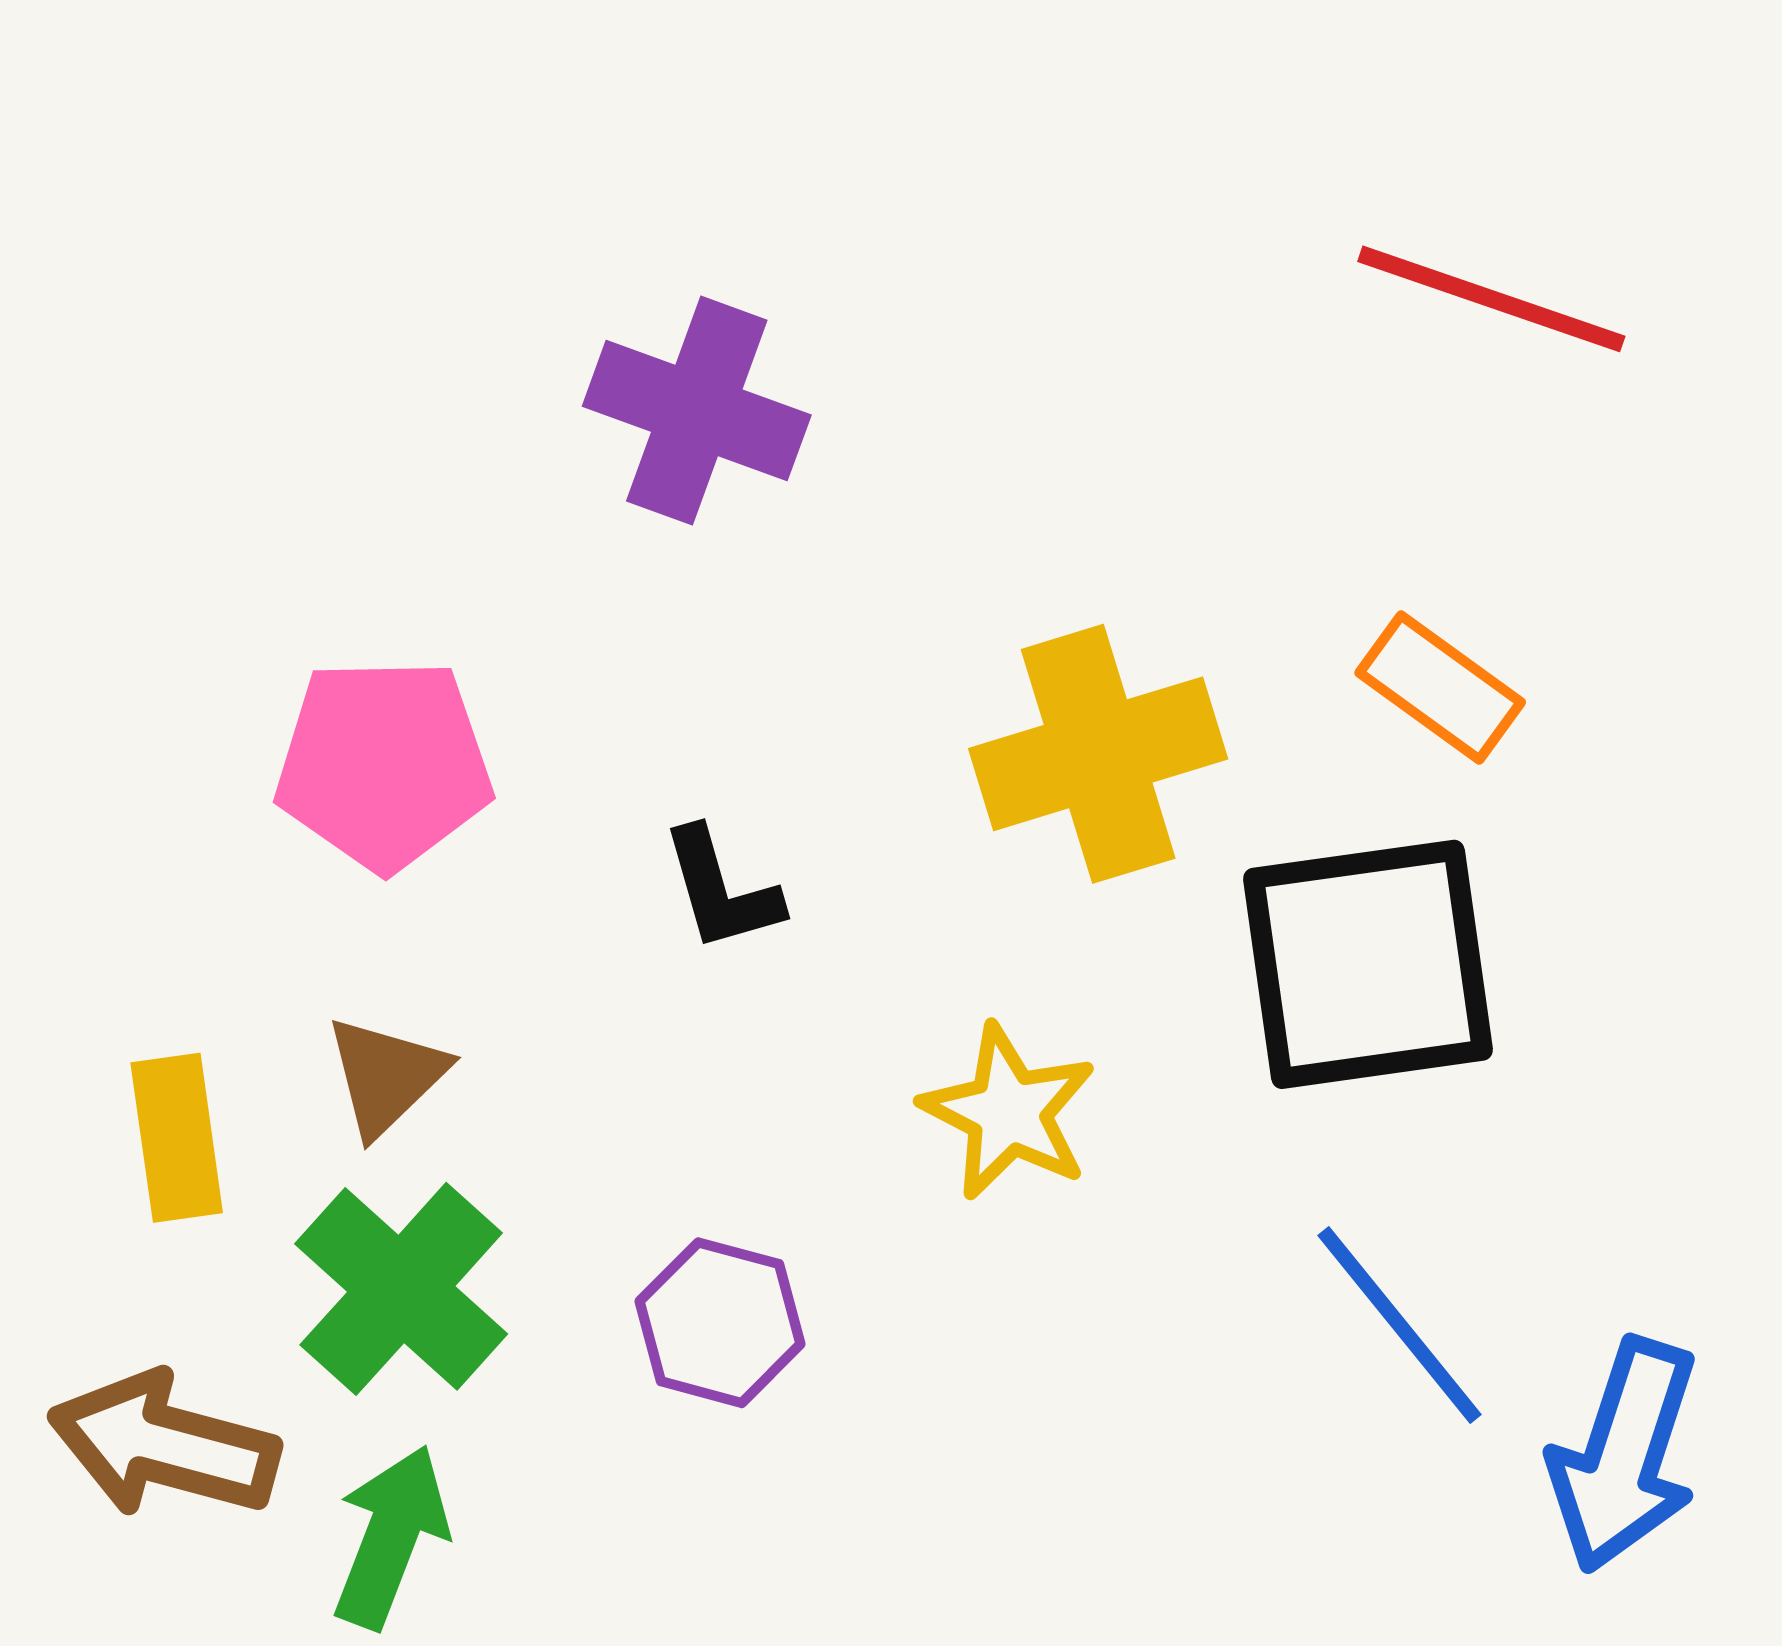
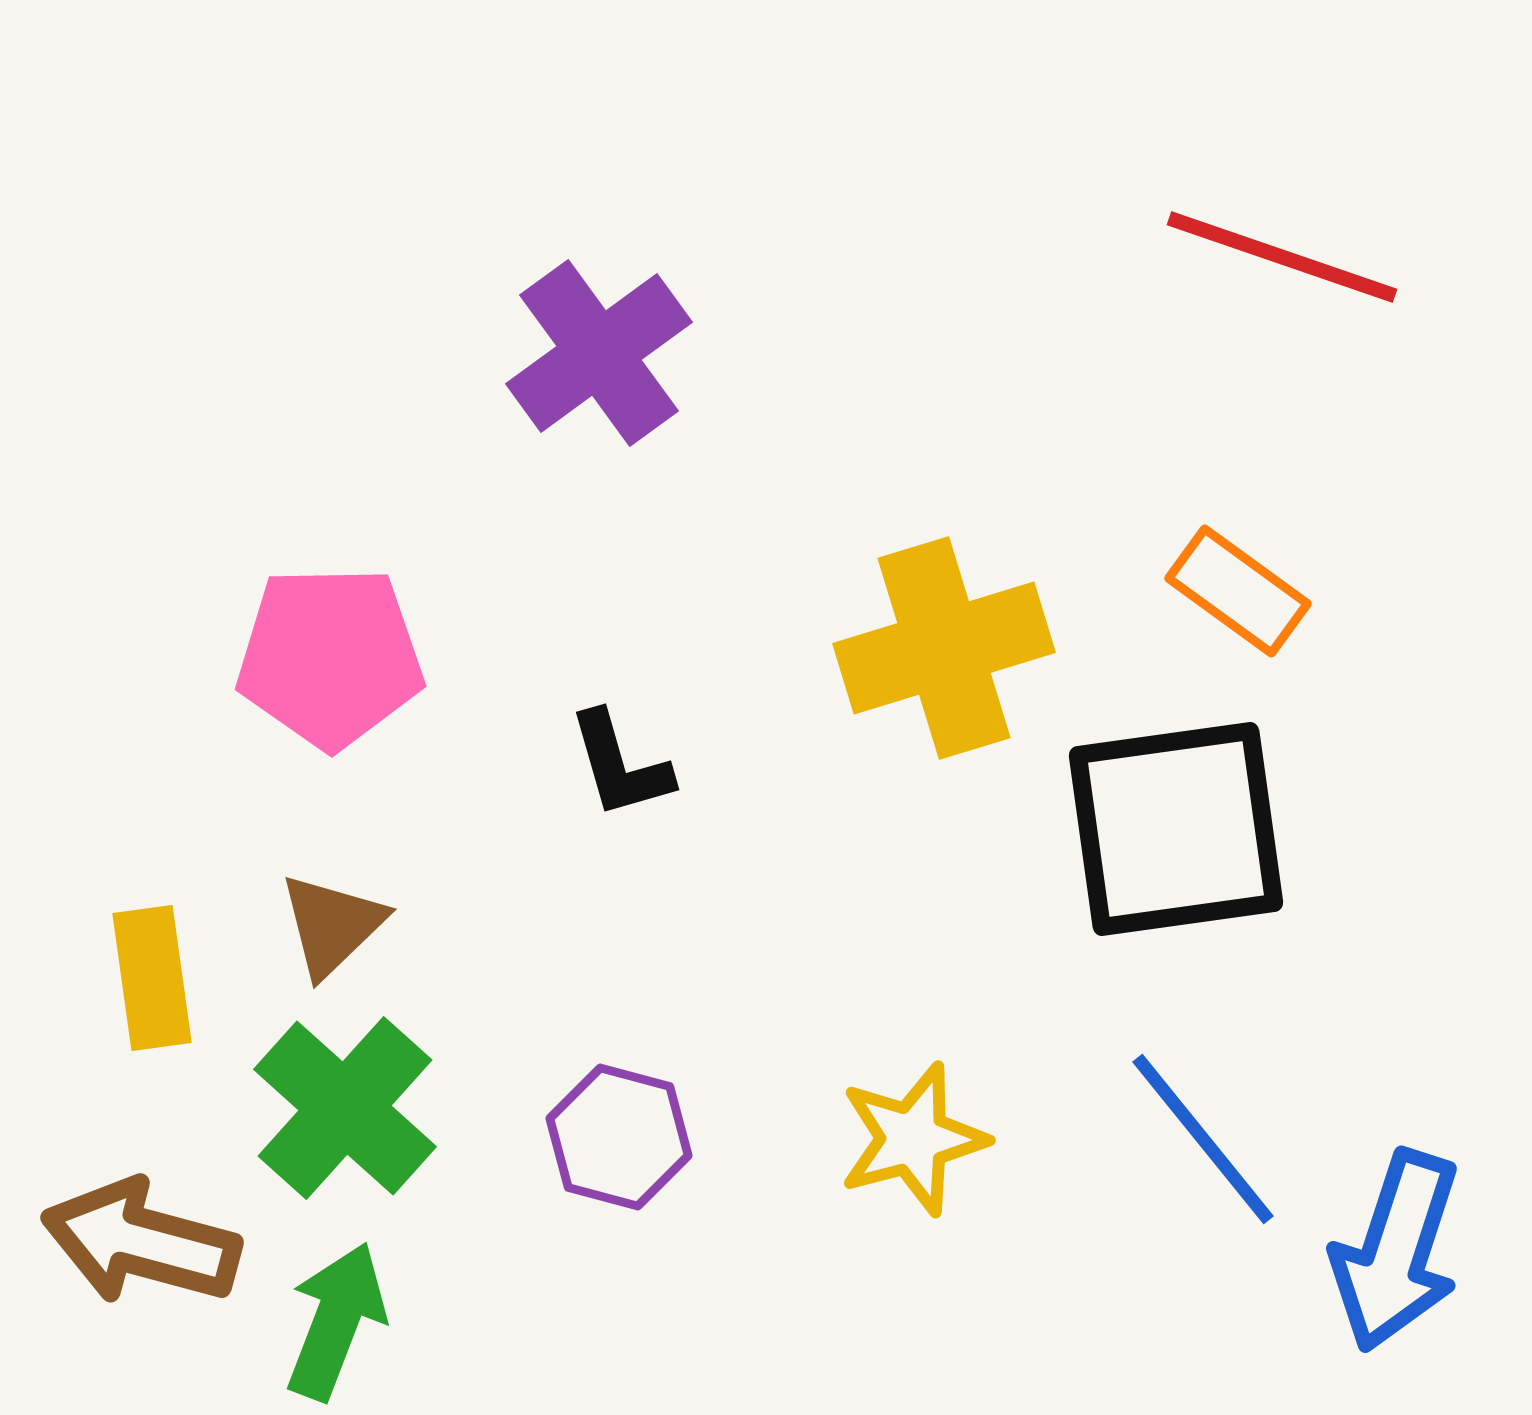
purple cross: (697, 411) -> (599, 353), turned 34
yellow star: (1009, 1112) -> (913, 1139), moved, turned 30

